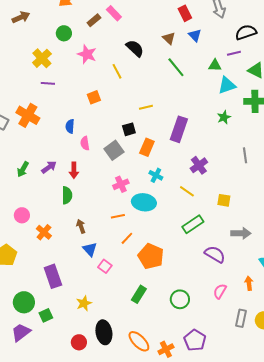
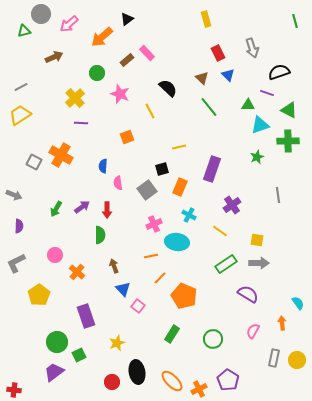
purple line: (234, 53) -> (267, 93), turned 32
gray arrow: (241, 233) -> (259, 263), moved

